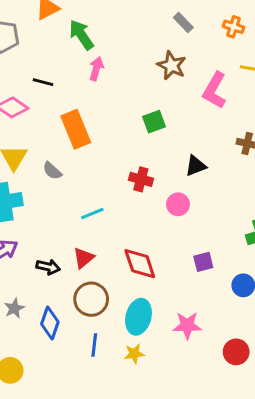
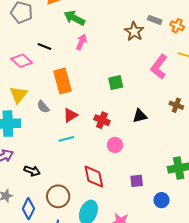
gray rectangle: (183, 23) -> (155, 20), moved, turned -32
green arrow: (81, 35) -> (74, 18), turned -35
brown star: (172, 65) -> (134, 31), moved
pink circle: (178, 204) -> (115, 145), moved
red triangle: (84, 258) -> (70, 115), moved

